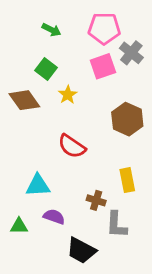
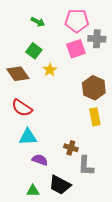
gray cross: (131, 53) -> (97, 39), turned -36
red semicircle: (72, 146) -> (22, 108), moved
yellow rectangle: (127, 180) -> (95, 117), moved
green triangle: (19, 226) -> (33, 191), moved

